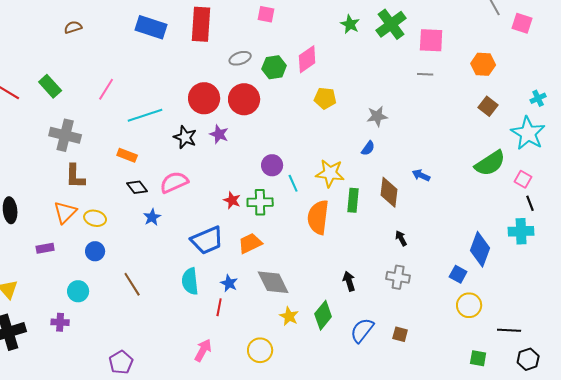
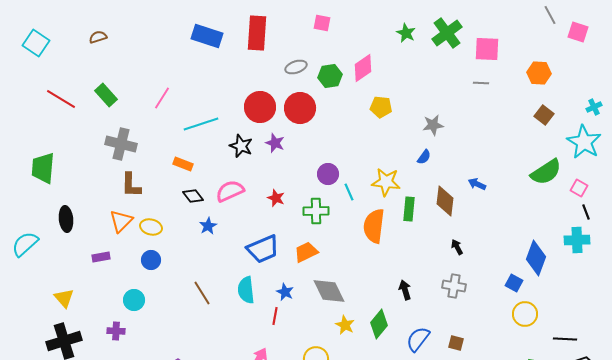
brown semicircle: (73, 27) -> (98, 37), moved
red star: (232, 200) -> (276, 198), moved
brown line: (132, 284) -> (202, 293), moved

